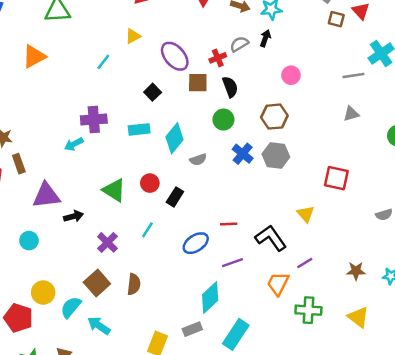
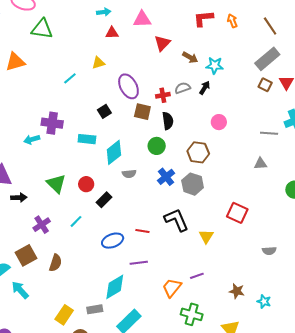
black L-shape: (271, 238) -> (176, 220), moved

